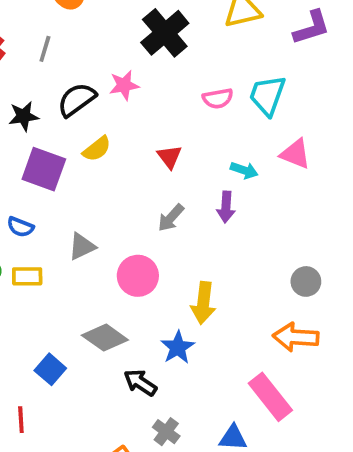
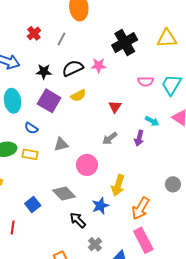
orange arrow: (296, 337) -> (141, 208), moved, turned -75
gray cross: (166, 432) -> (95, 244), moved

